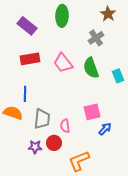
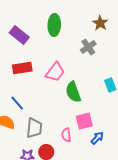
pink trapezoid: (63, 63) -> (55, 72), turned -105
green semicircle: (91, 68) -> (73, 92), moved
blue line: (25, 94) -> (17, 103), turned -42
pink semicircle: (65, 126) -> (66, 135), moved

